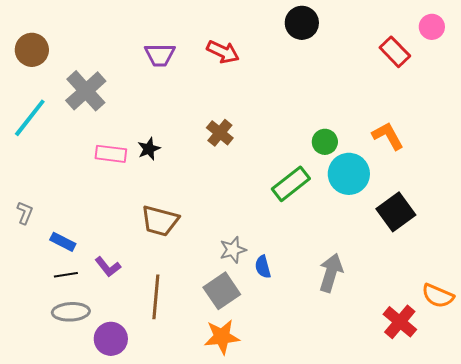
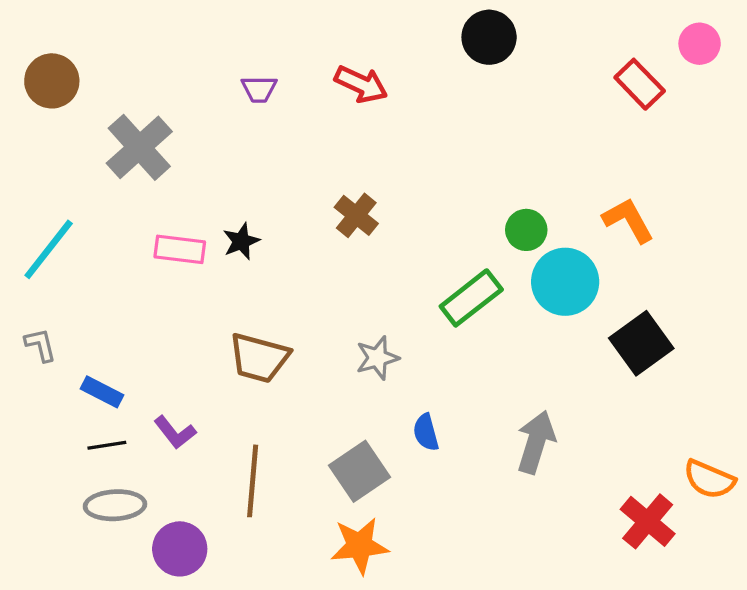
purple trapezoid: (160, 55) -> (259, 89), size x0.7
cyan line: (30, 118) -> (49, 249), moved
gray L-shape: (25, 213) -> (40, 345), turned -35
gray star: (233, 250) -> (377, 358), moved

